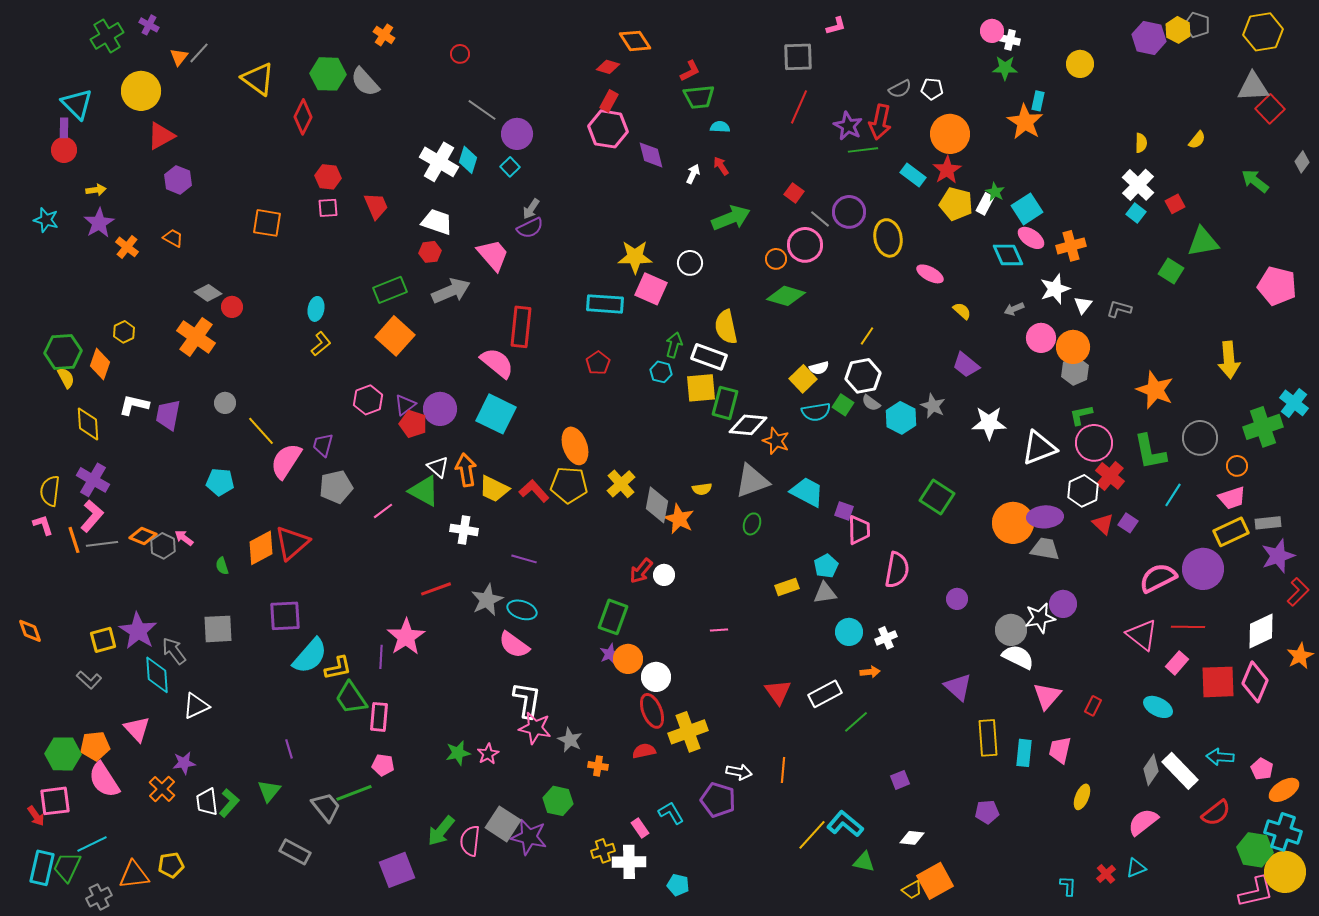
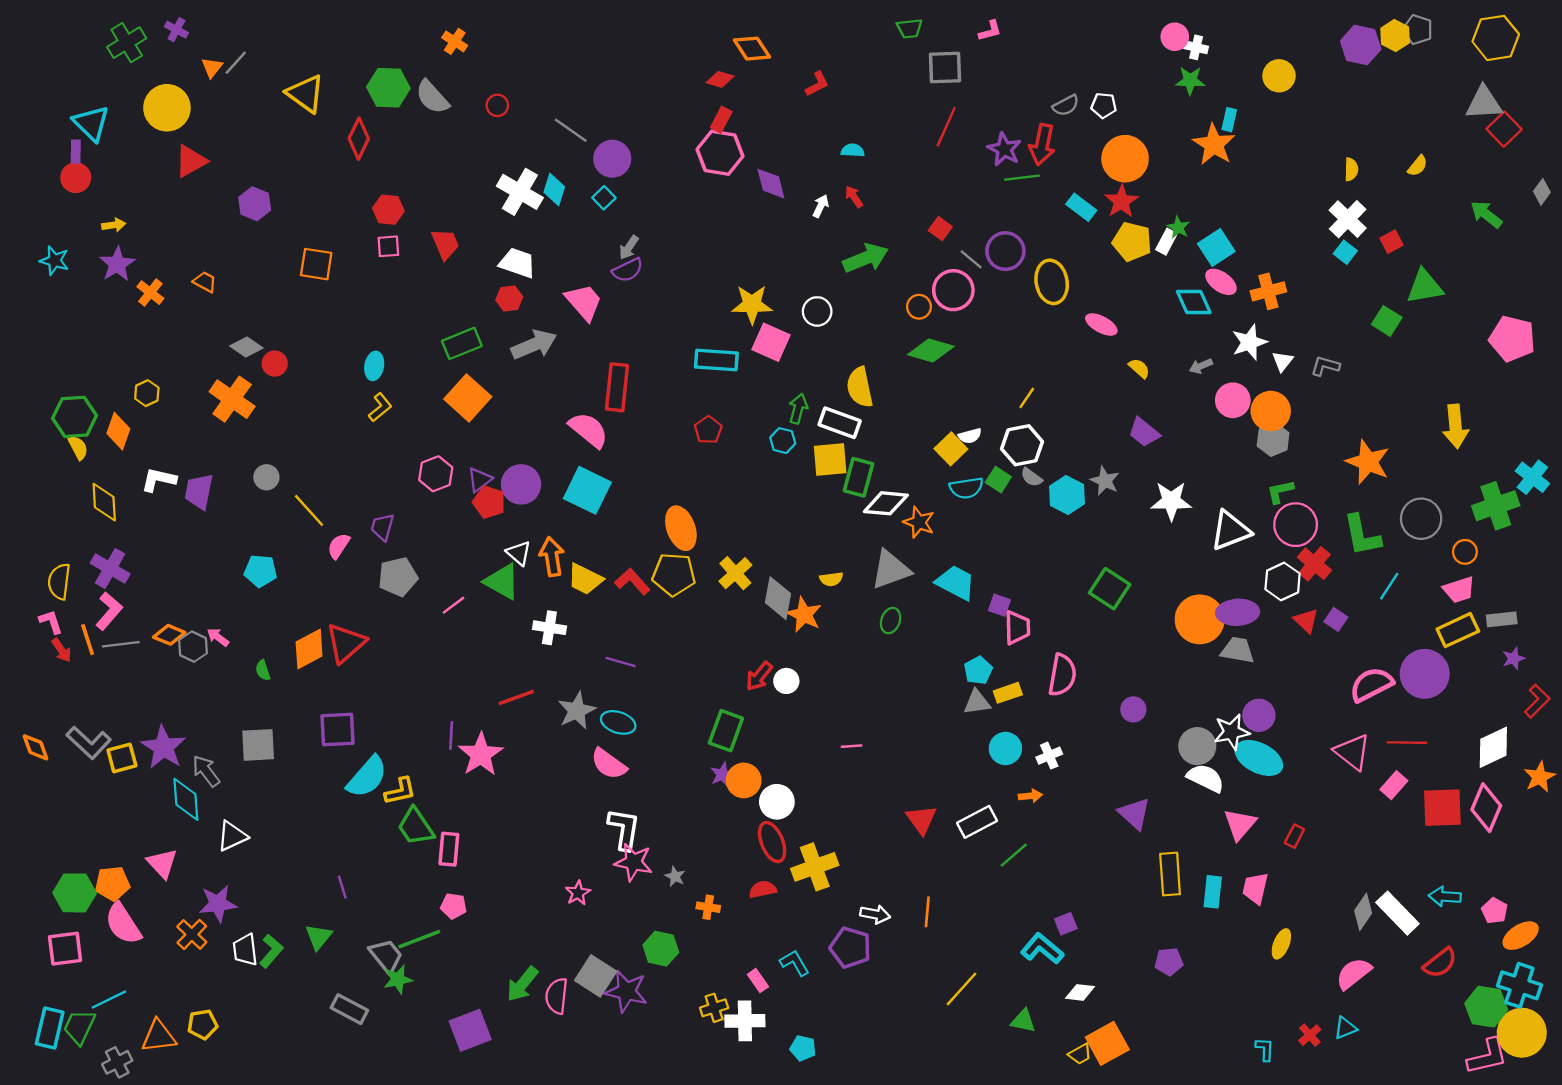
red circle: (460, 54) -> (497, 105), moved
green trapezoid: (699, 97) -> (909, 28), moved, size x0.7
purple hexagon: (178, 180) -> (255, 204), moved
pink semicircle: (286, 461) -> (339, 546), size x0.6
purple star: (1278, 556) -> (1513, 658), size x0.6
yellow rectangle: (787, 587) -> (1008, 693), moved
purple line: (381, 657) -> (451, 735), moved
gray L-shape: (89, 680) -> (89, 743), moved, size x1.5
cyan ellipse: (1158, 707) -> (1259, 758), moved, size x1.4
gray star: (570, 740) -> (675, 876), size x0.7
green star: (458, 753) -> (398, 979), moved
purple star: (184, 763) -> (218, 904), size x1.4
red arrow: (36, 816) -> (62, 650), moved
cyan L-shape: (845, 824) -> (1042, 949), moved

